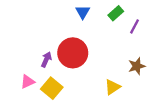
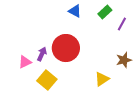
blue triangle: (83, 12) -> (75, 11), turned -32
pink triangle: (28, 82) -> (25, 62), moved

